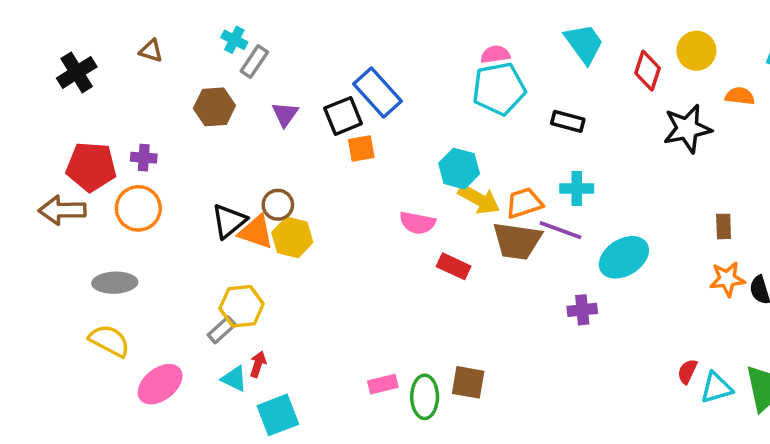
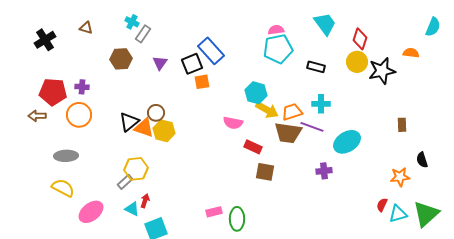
yellow circle: (696, 51) -> (357, 62), moved
brown arrow: (62, 210) -> (37, 116), size x0.7
orange star: (727, 279) -> (400, 177), moved
brown square: (468, 382) -> (265, 172), moved

